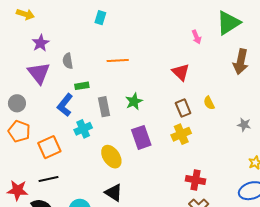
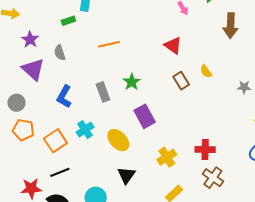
green rectangle: (82, 86) -> (68, 21), moved
cyan cross: (83, 129) -> (85, 130), moved
yellow cross: (181, 134) -> (167, 157), moved
black triangle: (114, 193) -> (126, 175), turned 42

